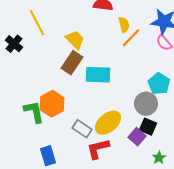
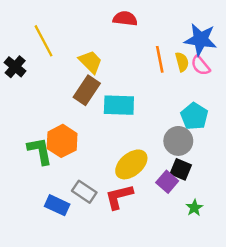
yellow semicircle: (124, 25) -> (182, 62), moved
orange line: (131, 38) -> (160, 59), turned -55
gray rectangle: (82, 129) -> (84, 192), moved
blue rectangle: (48, 156) -> (57, 205), turned -48

